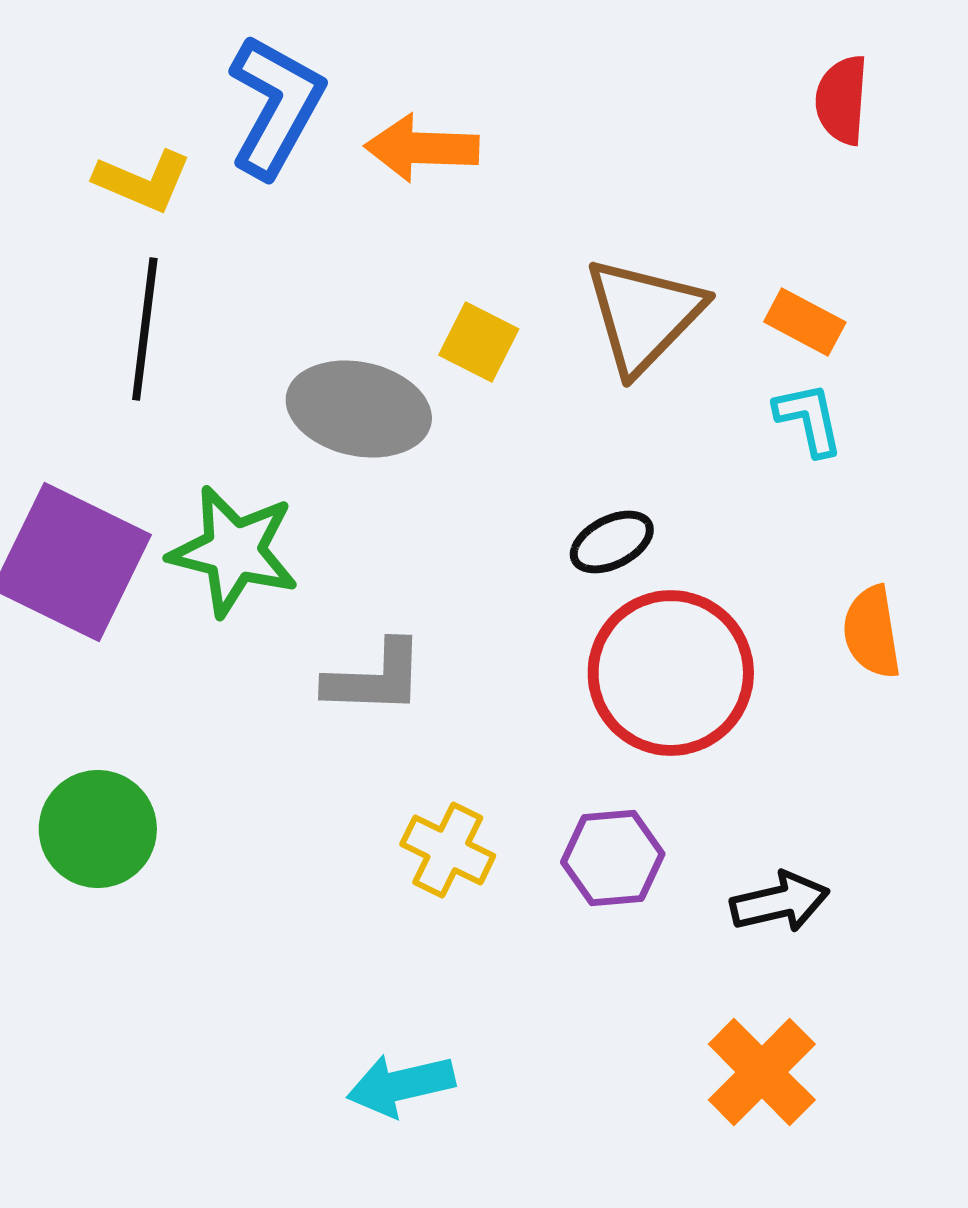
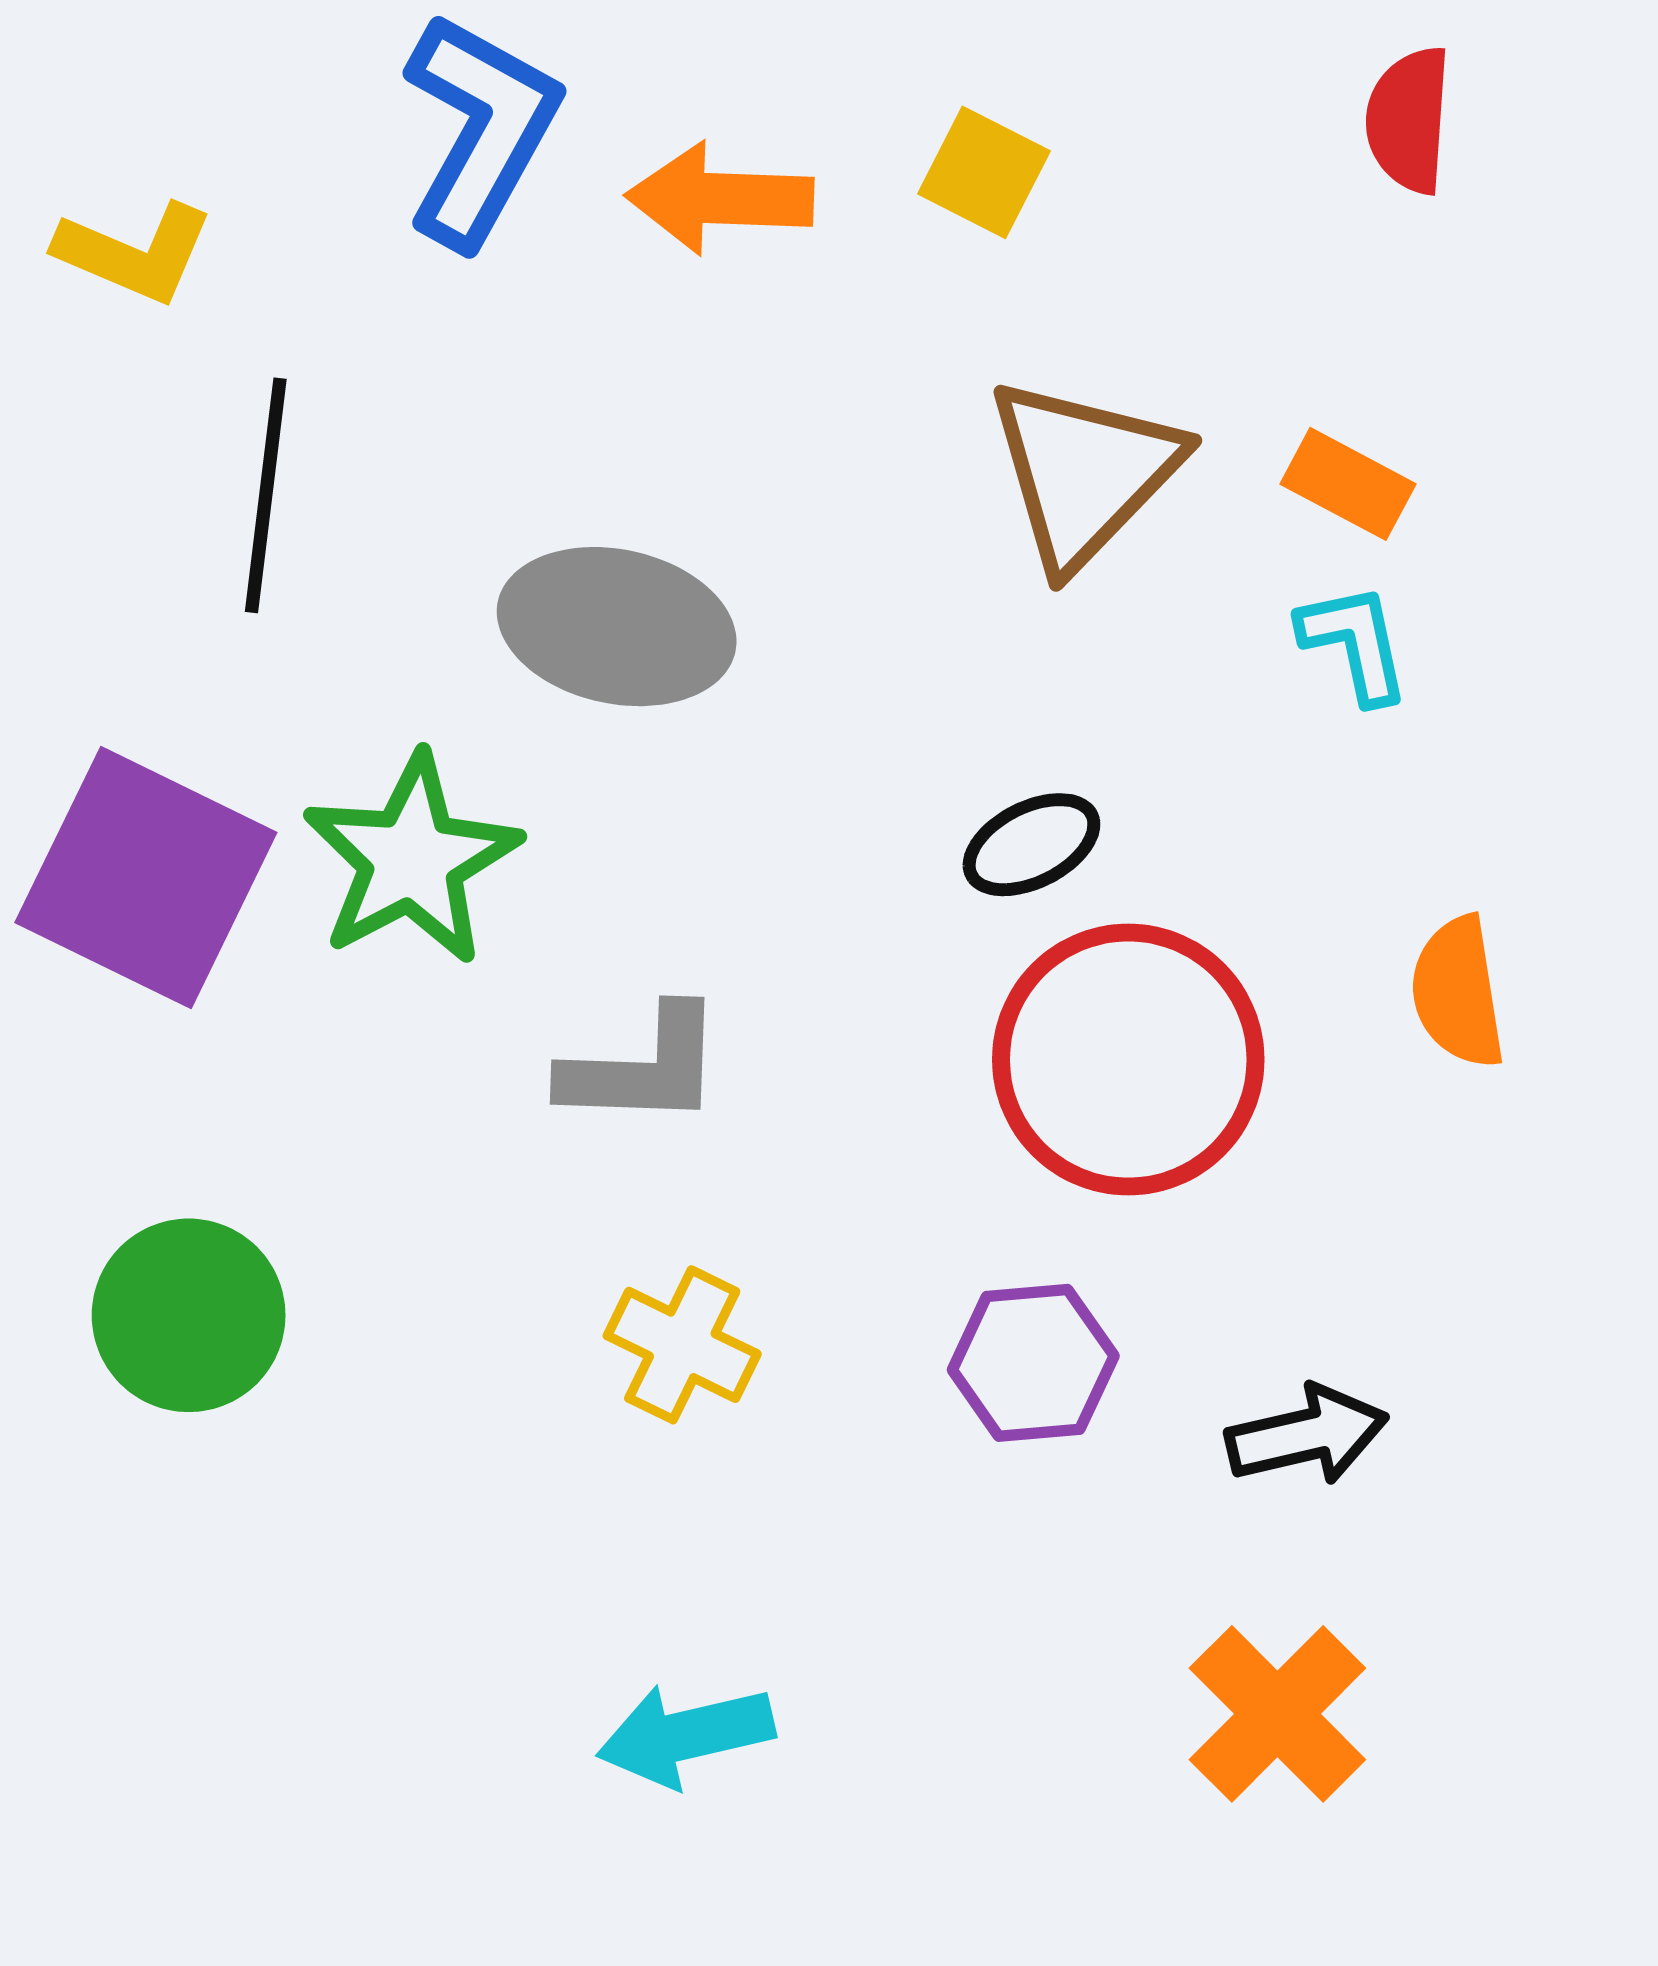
yellow L-shape: (143, 181) -> (134, 253), moved
yellow square: (479, 342) -> (984, 172), moved
green star: (234, 551) -> (412, 859), turned 30
yellow cross: (448, 850) -> (682, 1345), moved

